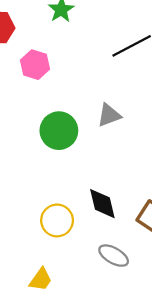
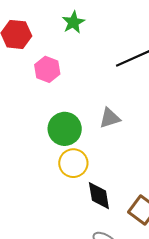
yellow circle: (57, 220) -> (73, 163), moved

